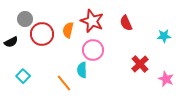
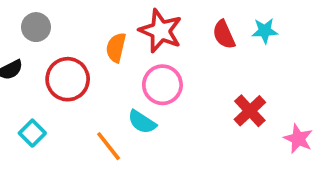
red circle: (42, 34) -> (68, 79), moved
cyan star: (164, 36) -> (265, 31), moved
cyan semicircle: (82, 70) -> (142, 122), turned -56

